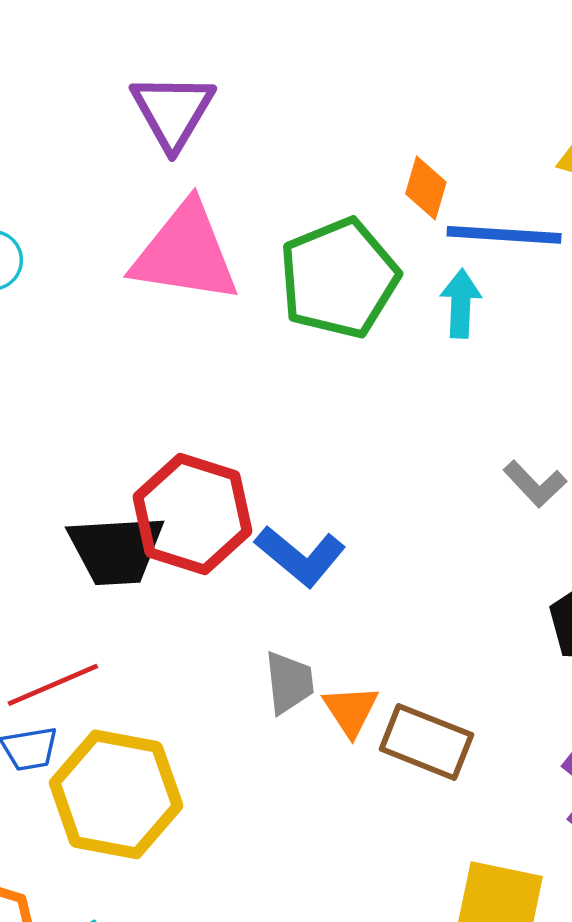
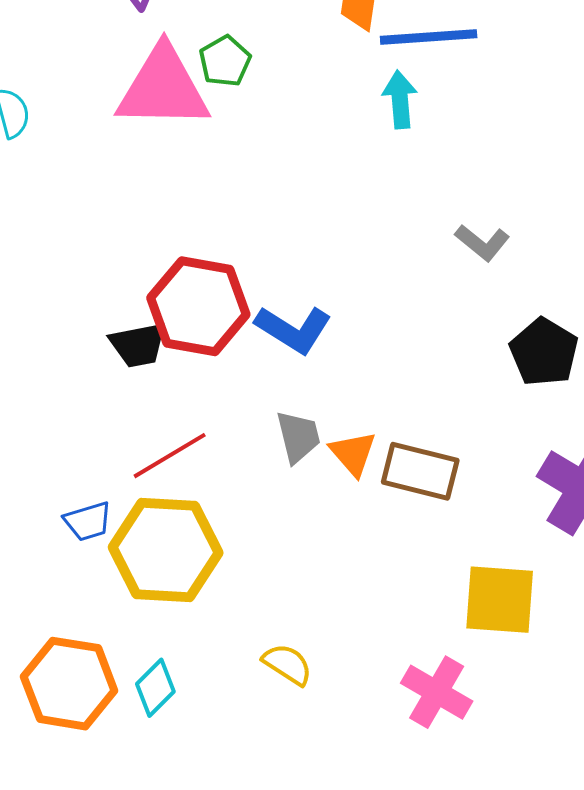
green pentagon: (339, 278) -> (225, 61), moved, size x0.5
black trapezoid: (116, 550) -> (138, 345), size x0.7
red line: (53, 685) -> (170, 456), moved

